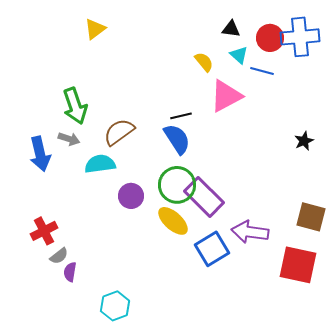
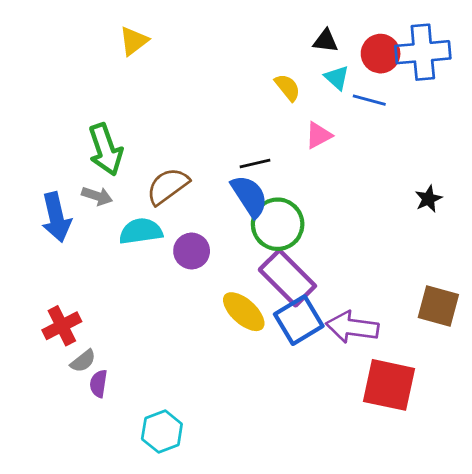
pink triangle: (226, 96) -> (318, 135), size x0.6
green circle: (177, 185) -> (278, 224), moved
purple circle: (131, 196) -> (192, 251), moved
blue square: (212, 249) -> (299, 320), moved
red square: (298, 265) -> (389, 385), moved

